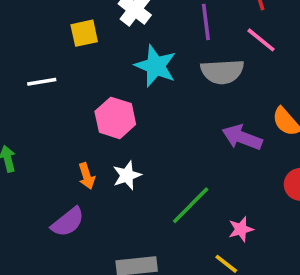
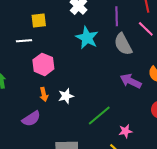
yellow square: (84, 33) -> (39, 21), moved
gray semicircle: (222, 72) -> (123, 44), turned 60
pink hexagon: (115, 118) -> (43, 64), moved

